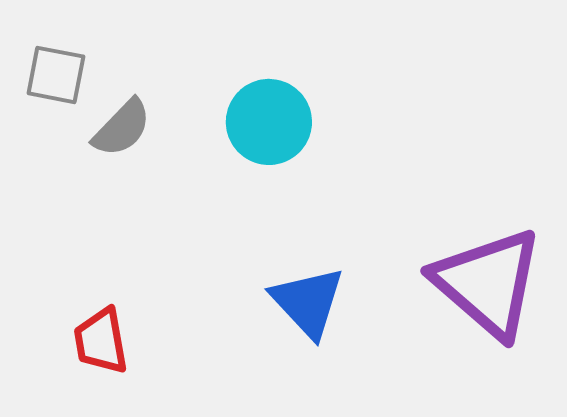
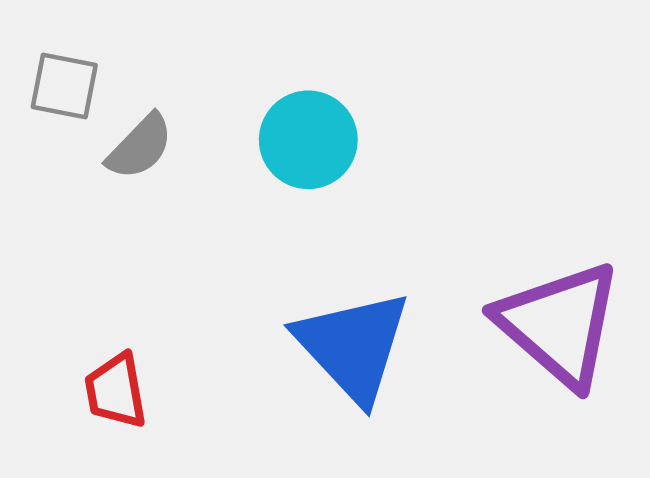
blue triangle: (308, 302) -> (353, 346), size x1.4

